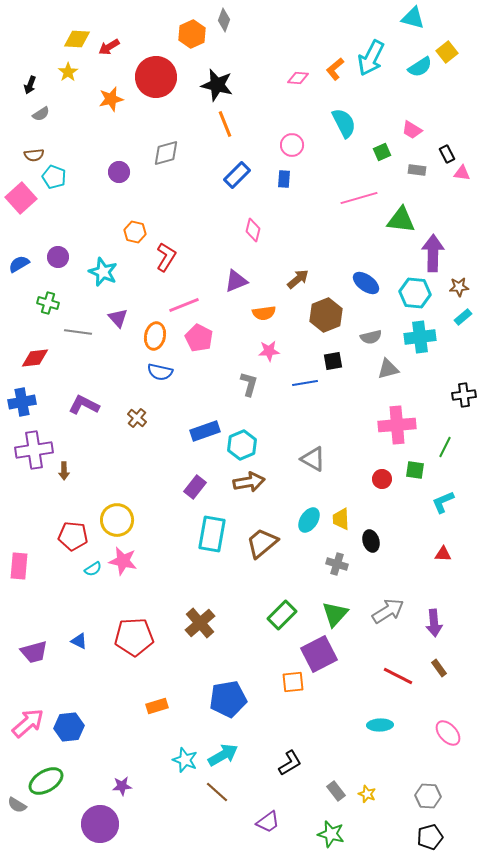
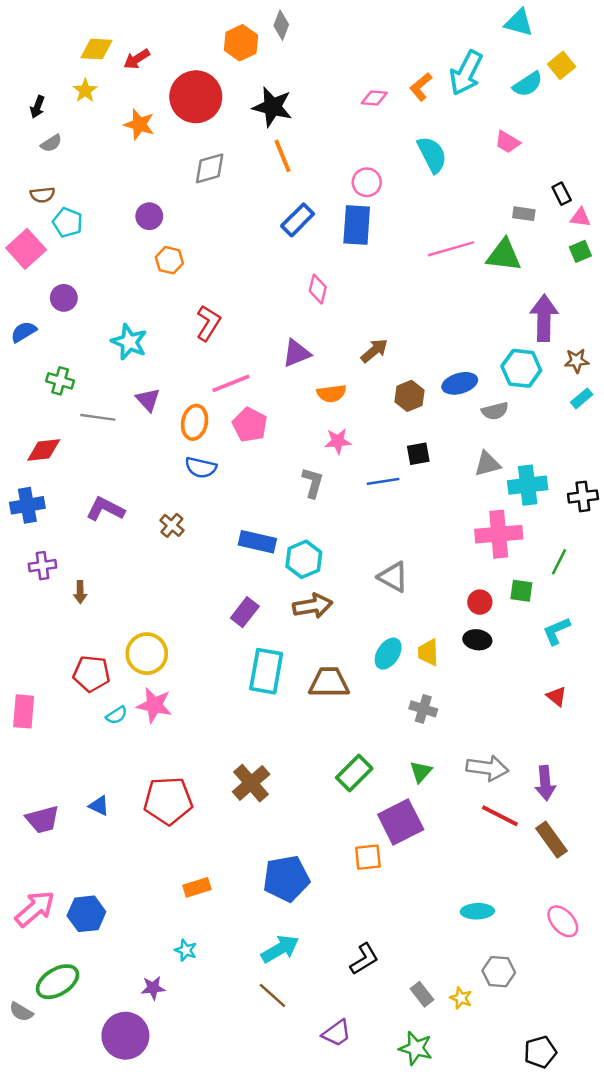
orange star: (111, 99) -> (139, 124), turned 30
pink trapezoid: (412, 130) -> (508, 142), moved
green square: (382, 152) -> (580, 251), moved
gray diamond: (166, 153) -> (210, 168), moved
blue rectangle: (284, 179) -> (357, 225), size x1.8
green triangle: (401, 220) -> (504, 255), moved
orange hexagon: (135, 232) -> (169, 260), moved
purple circle: (58, 257) -> (64, 298), moved
blue ellipse: (366, 283) -> (460, 383), moved, turned -52
brown hexagon: (326, 315) -> (409, 396), size x0.7
gray semicircle: (371, 337) -> (495, 411), moved
cyan cross: (420, 337) -> (528, 485), moved
blue rectangle: (205, 431) -> (257, 542), turned 32
purple cross: (34, 450) -> (42, 566), size x0.6
black ellipse: (371, 541) -> (477, 640), moved, turned -65
brown trapezoid: (262, 543) -> (329, 683), turned 40
red triangle: (443, 554) -> (557, 696), turned 36
gray arrow: (388, 611) -> (487, 768), turned 40
green triangle: (335, 614) -> (421, 772), size x0.7
brown rectangle: (439, 668) -> (551, 840), size x1.6
red line: (398, 676) -> (500, 816), moved
cyan star: (185, 760) -> (186, 950), moved, size x0.7
gray hexagon: (428, 796) -> (499, 972), moved

